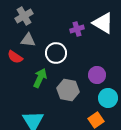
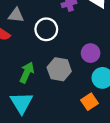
green arrow: (40, 78) -> (27, 72), moved

